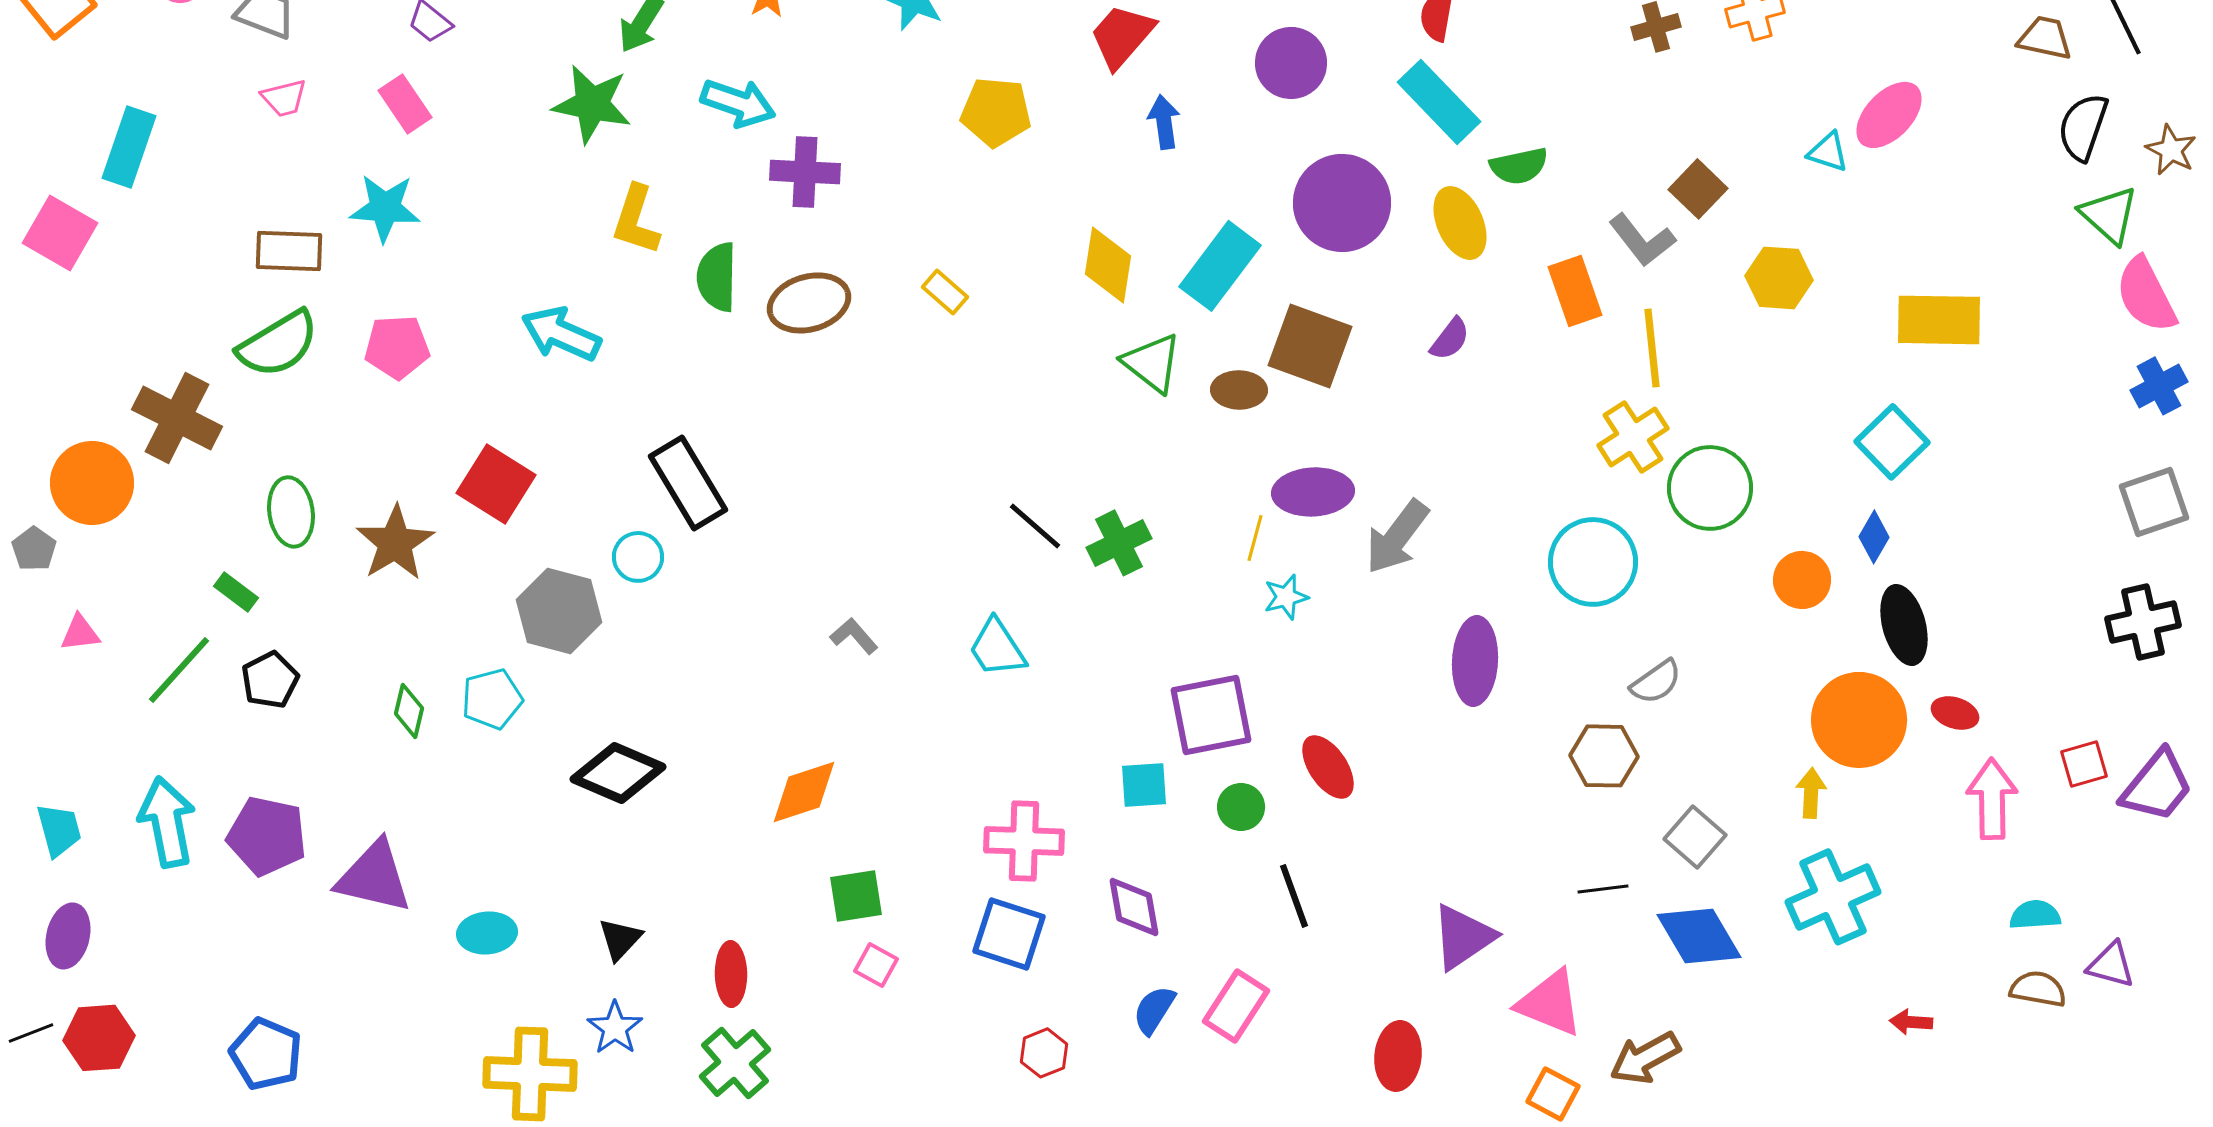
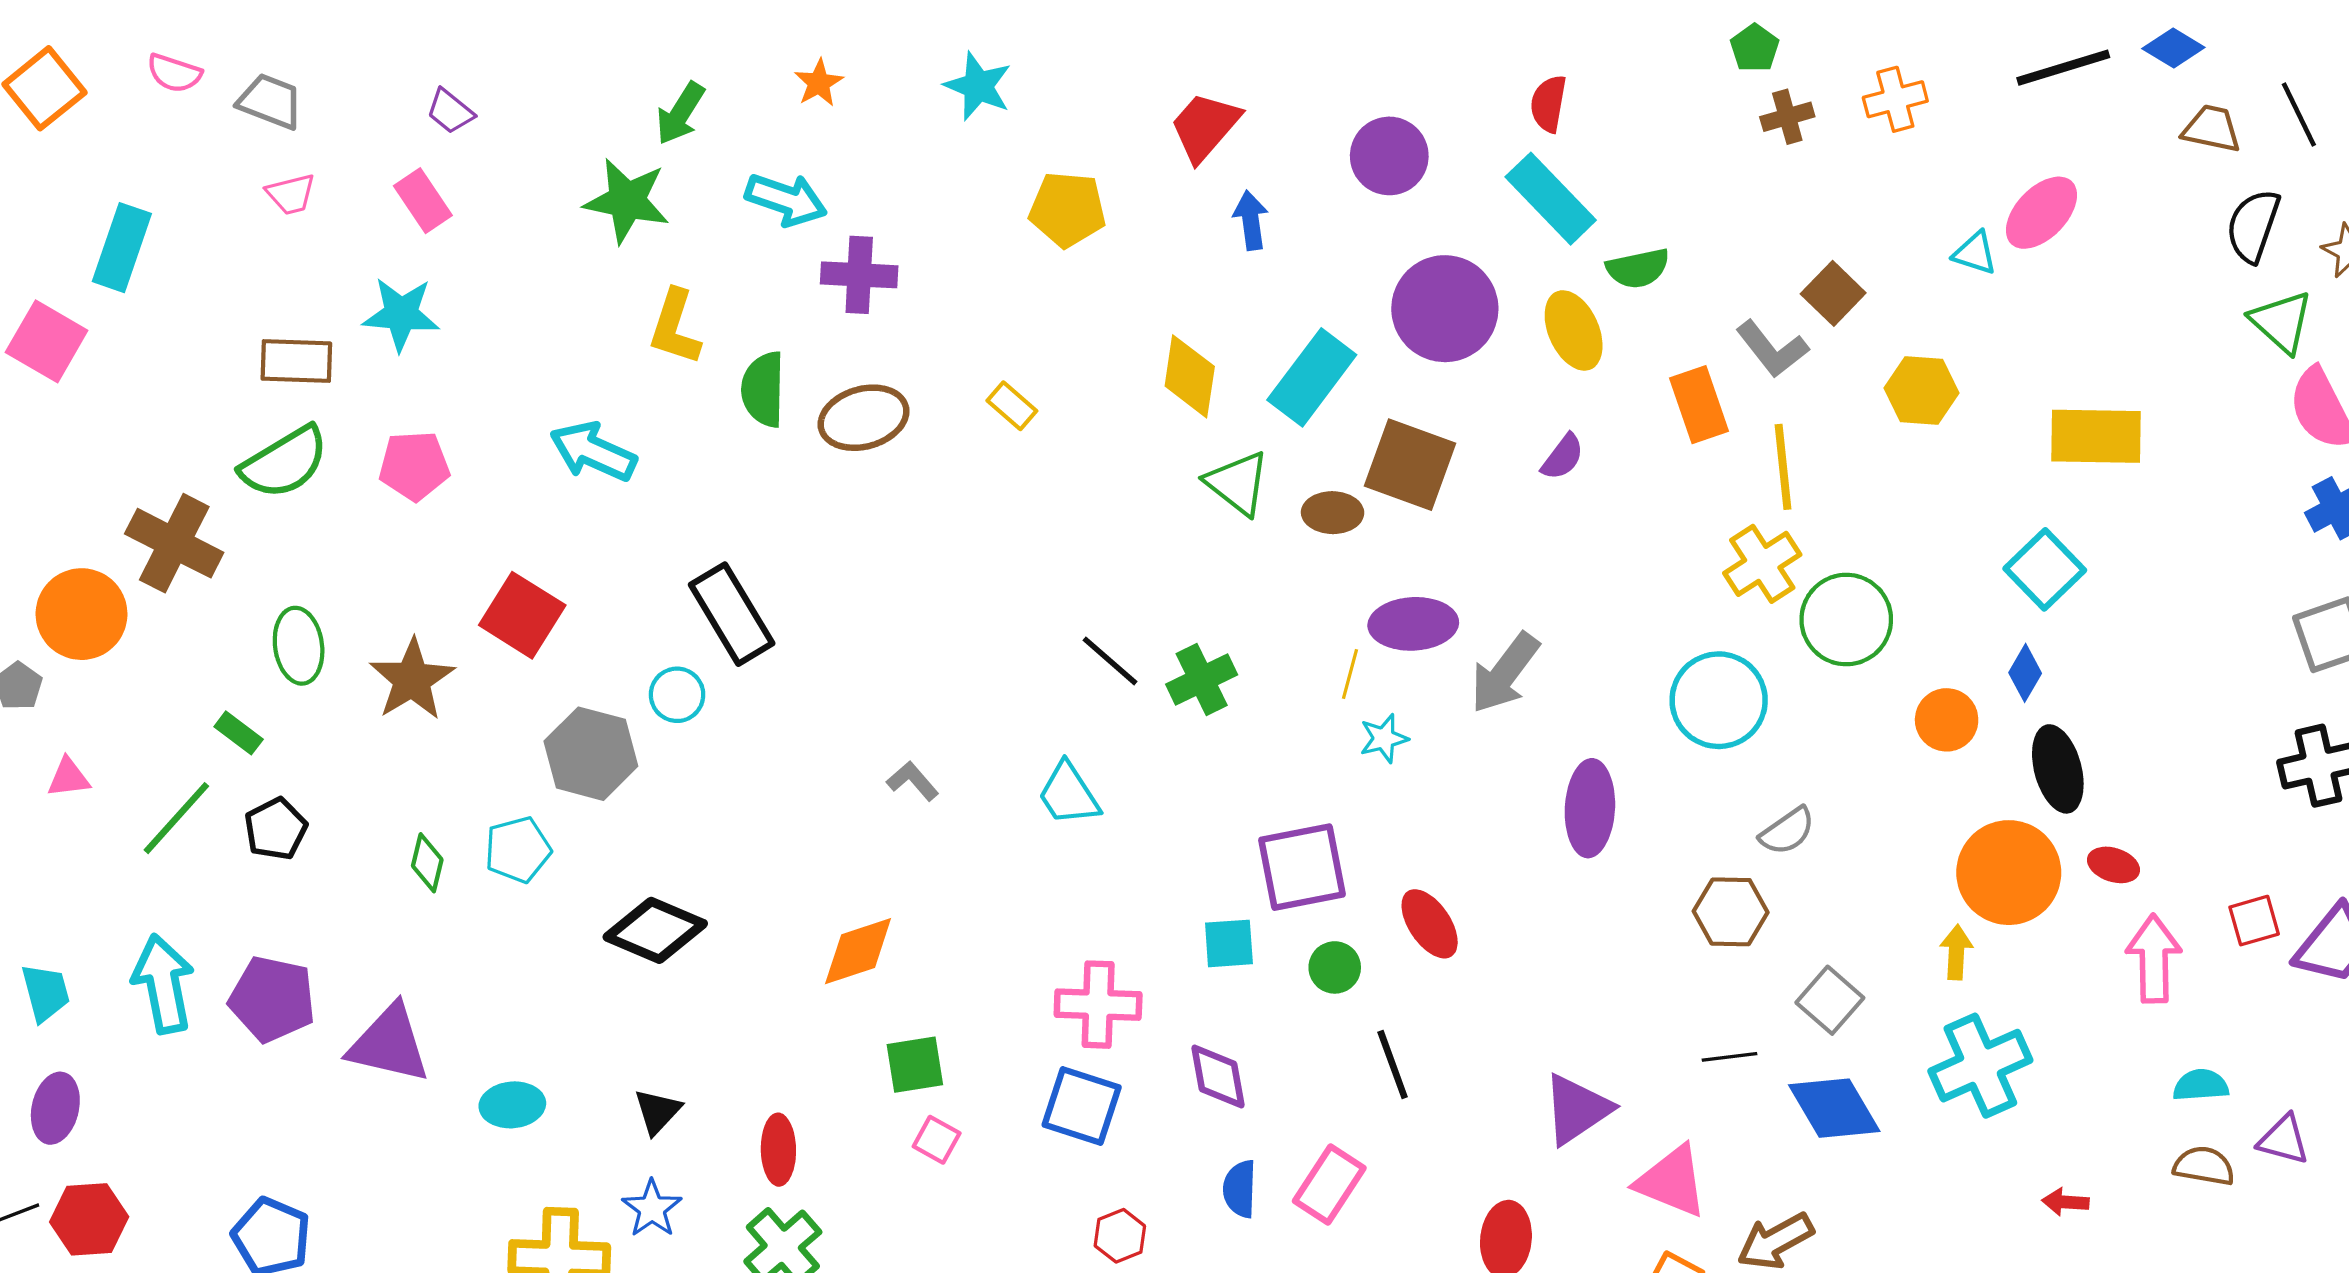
blue semicircle: (1154, 1010) -> (1240, 1189), turned -30

